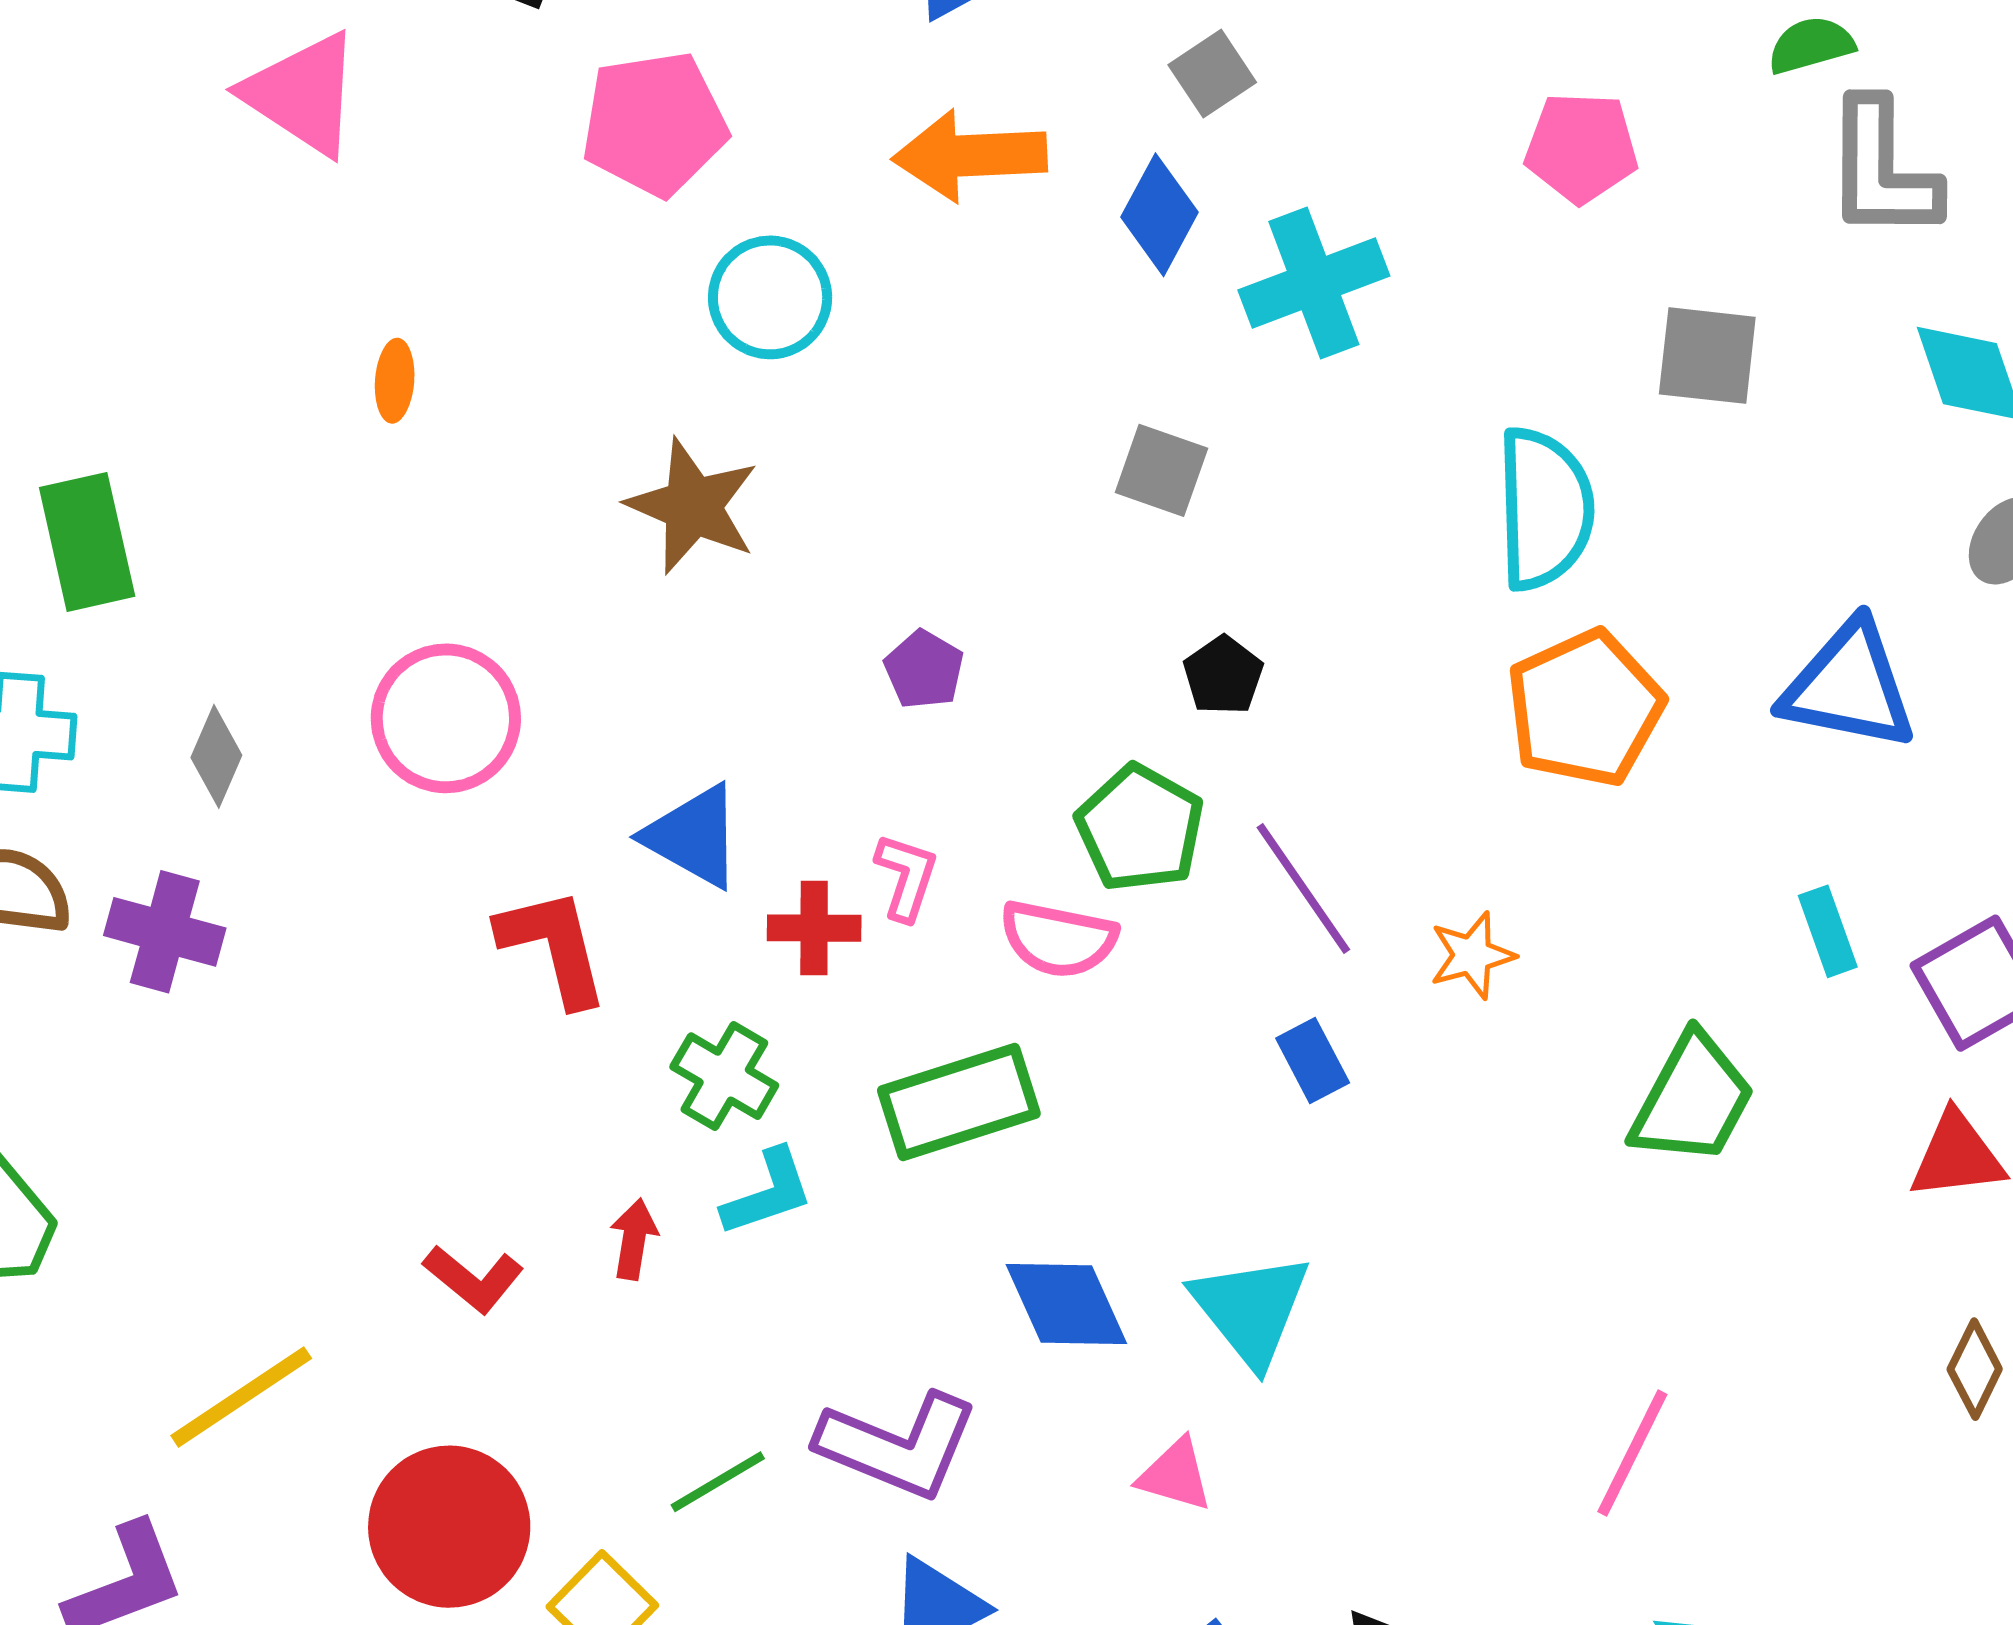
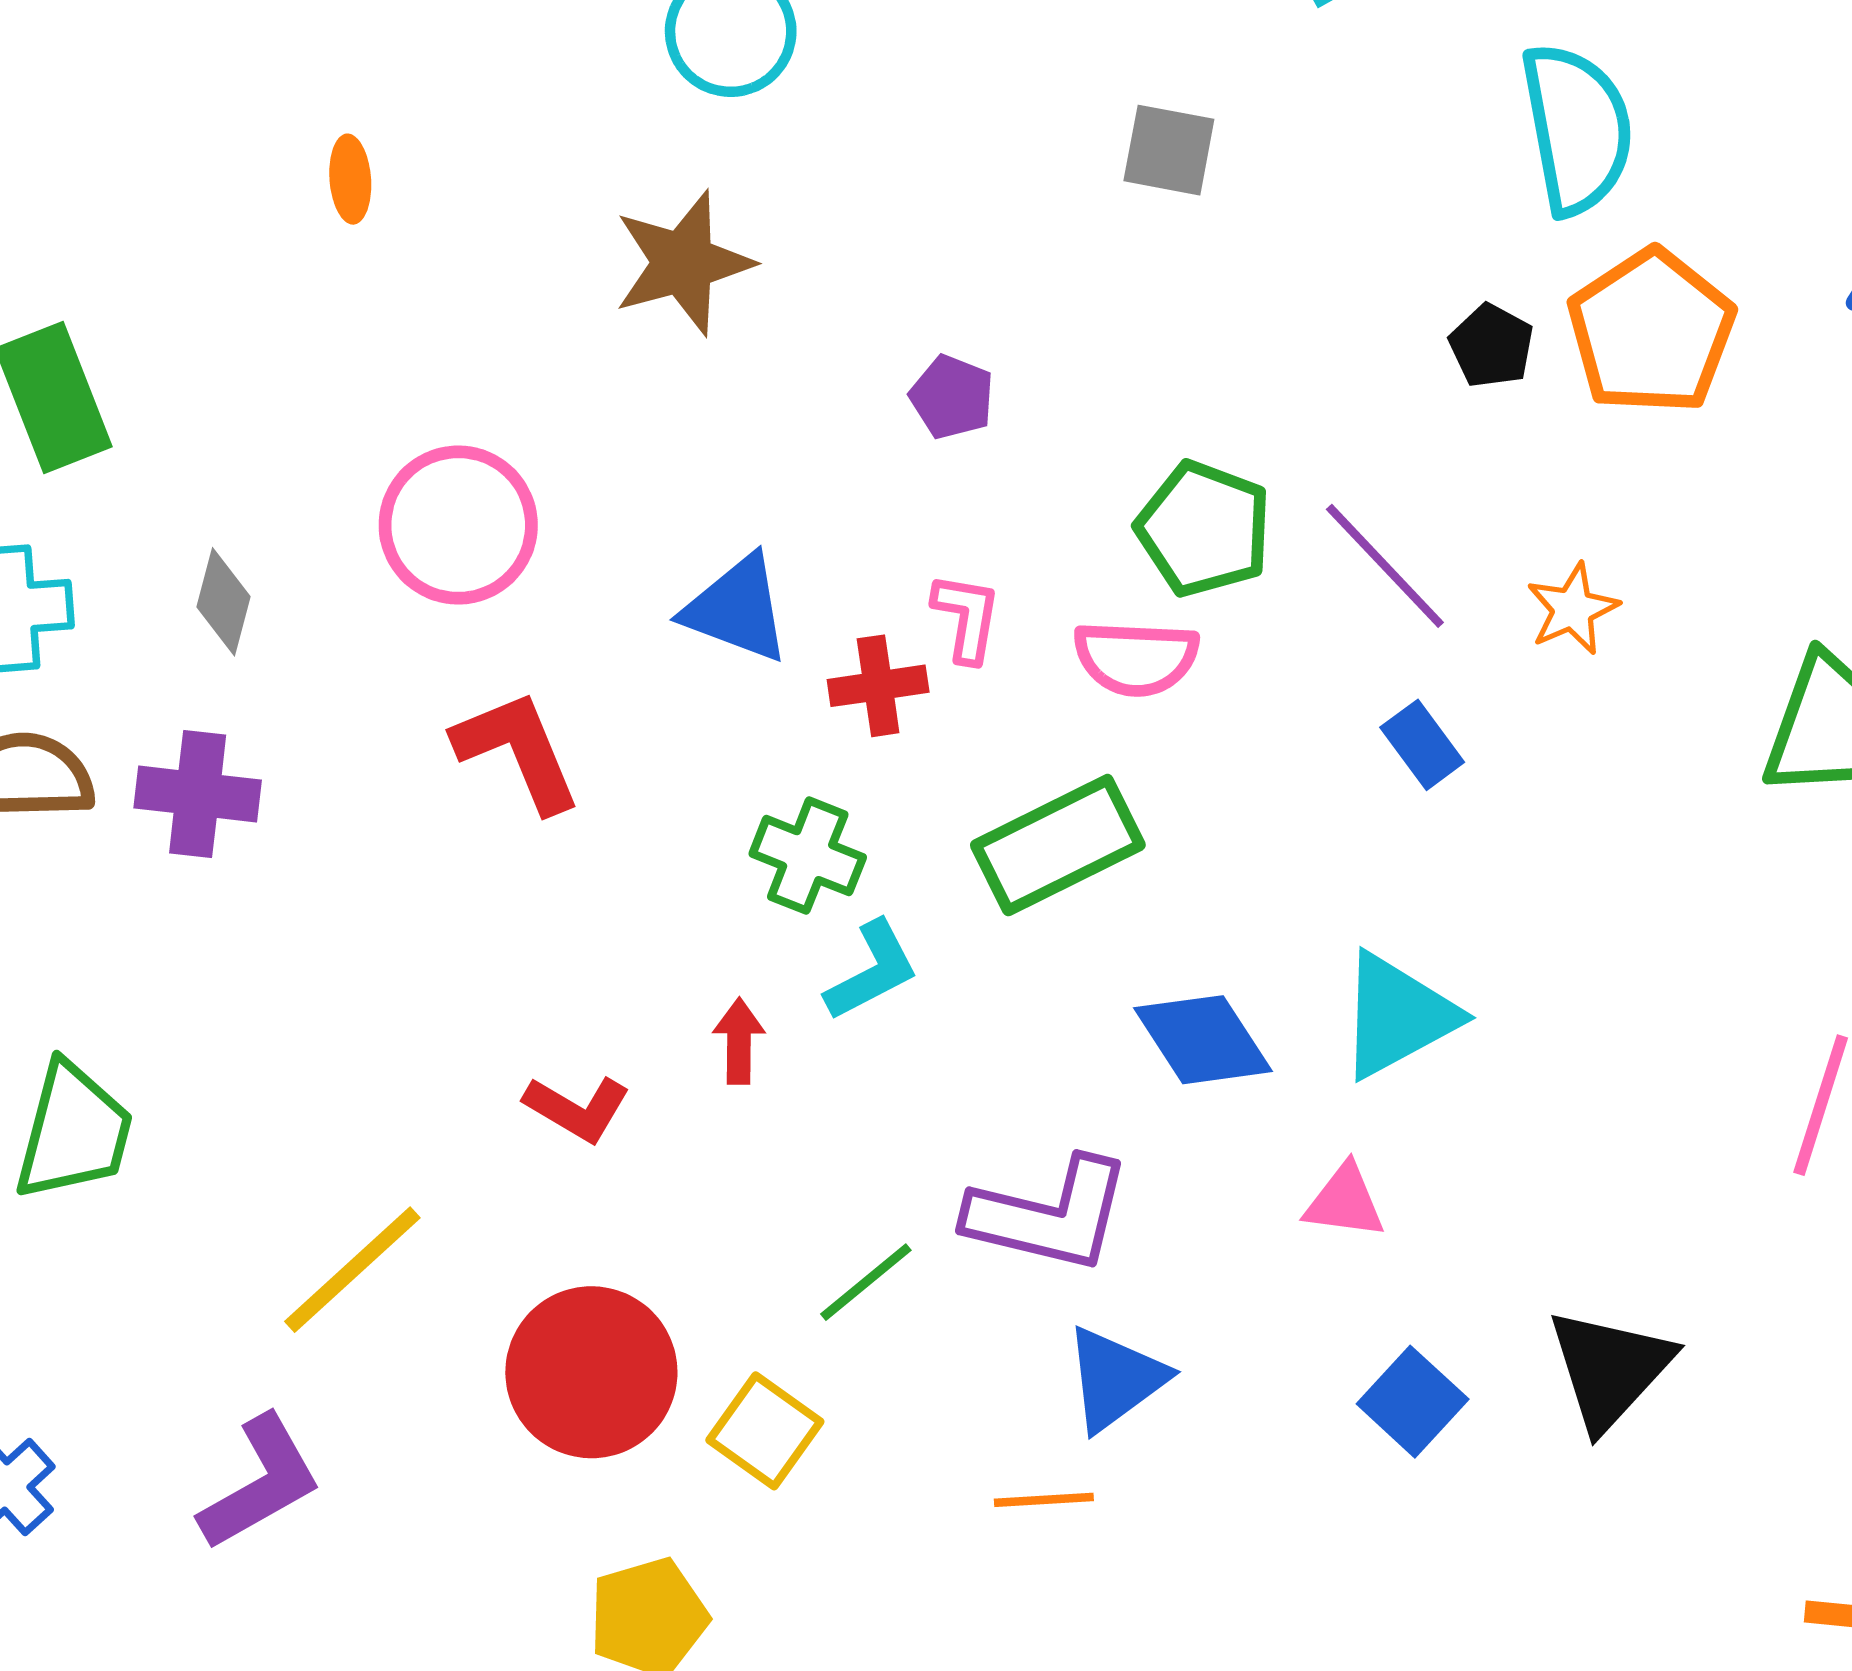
brown star: (693, 506) -> (683, 263), turned -30
black pentagon: (1223, 675) -> (1492, 346), moved
red L-shape: (553, 947) -> (518, 751), moved
cyan triangle: (1251, 1309) -> (1397, 1016), turned 49

